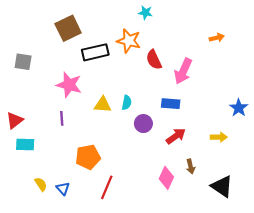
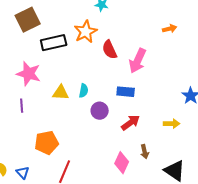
orange star: (129, 41) -> (86, 32), turned 30

